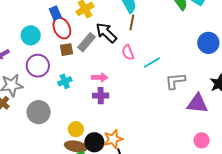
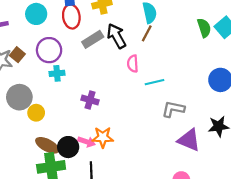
brown square: (67, 50) -> (17, 55), moved, turned 32
purple circle: (38, 66) -> (49, 50), moved
pink arrow: (100, 77) -> (87, 142), moved
yellow circle: (76, 129) -> (36, 113), moved
orange star: (113, 139) -> (103, 137), moved

